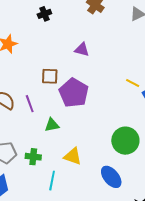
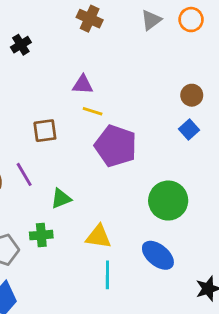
yellow line: (133, 83) -> (93, 111), moved
purple pentagon: (74, 93) -> (116, 146), moved
green cross: (33, 157) -> (41, 235), moved
cyan line: (52, 181) -> (107, 275), moved

